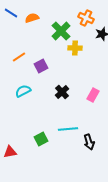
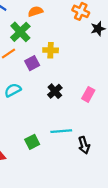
orange semicircle: (32, 18) -> (35, 11), moved
green cross: (61, 31) -> (20, 32), moved
yellow cross: (75, 48) -> (51, 50), moved

